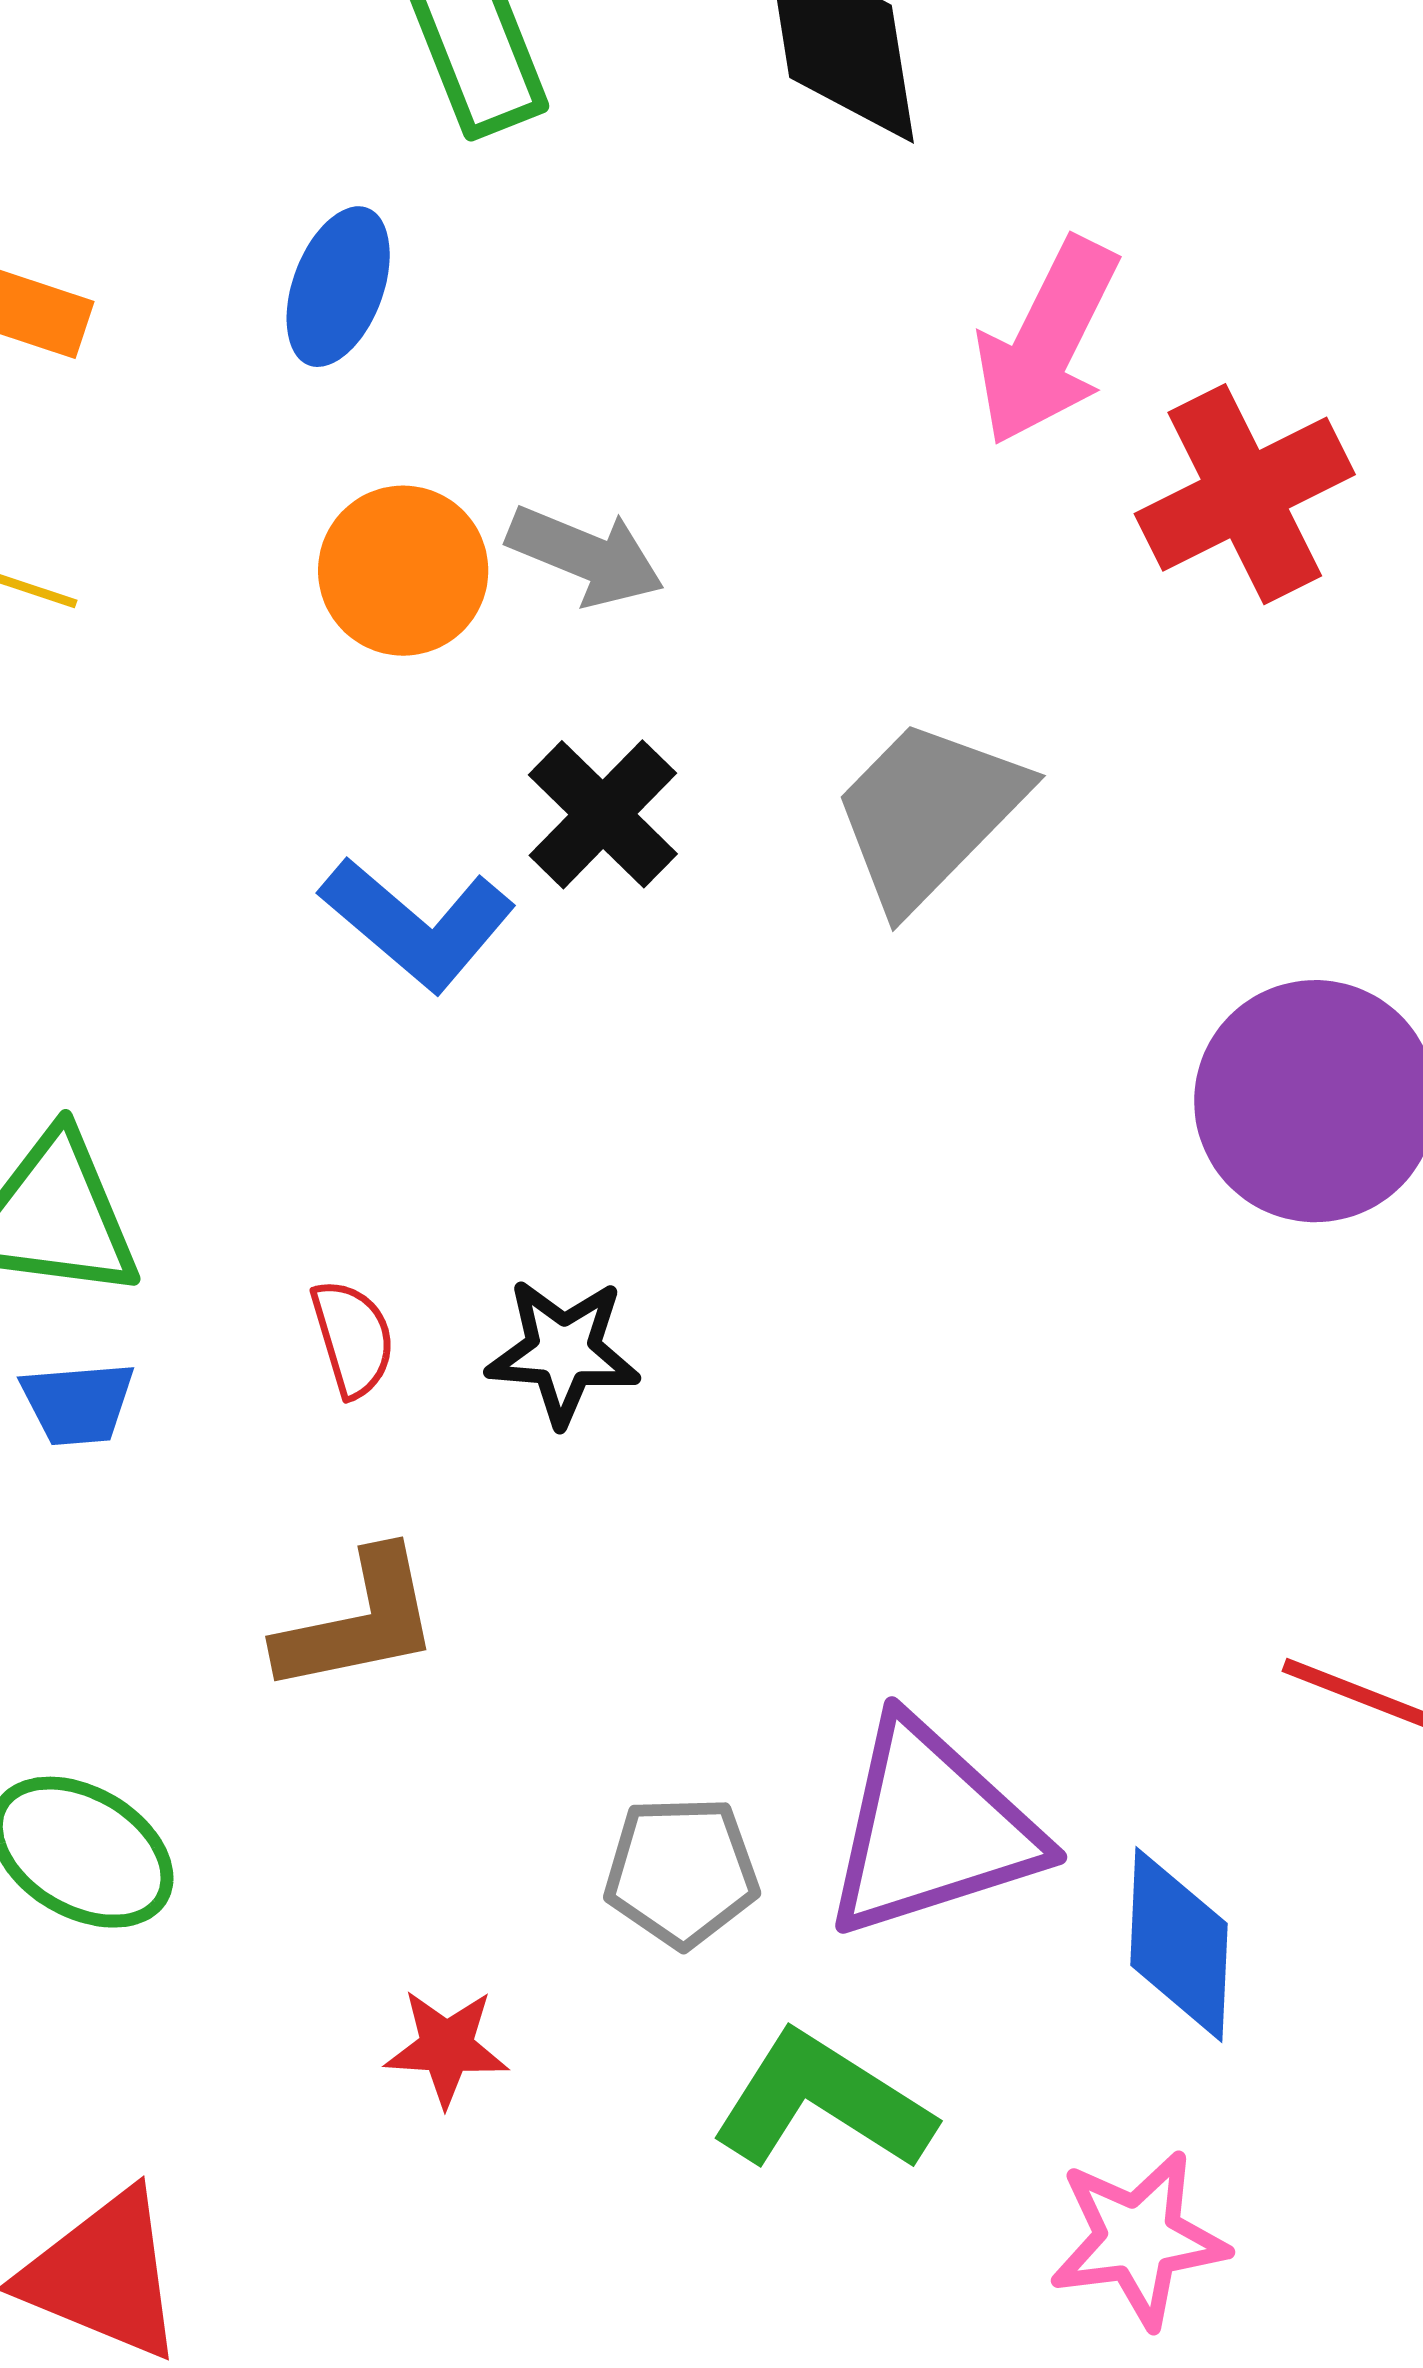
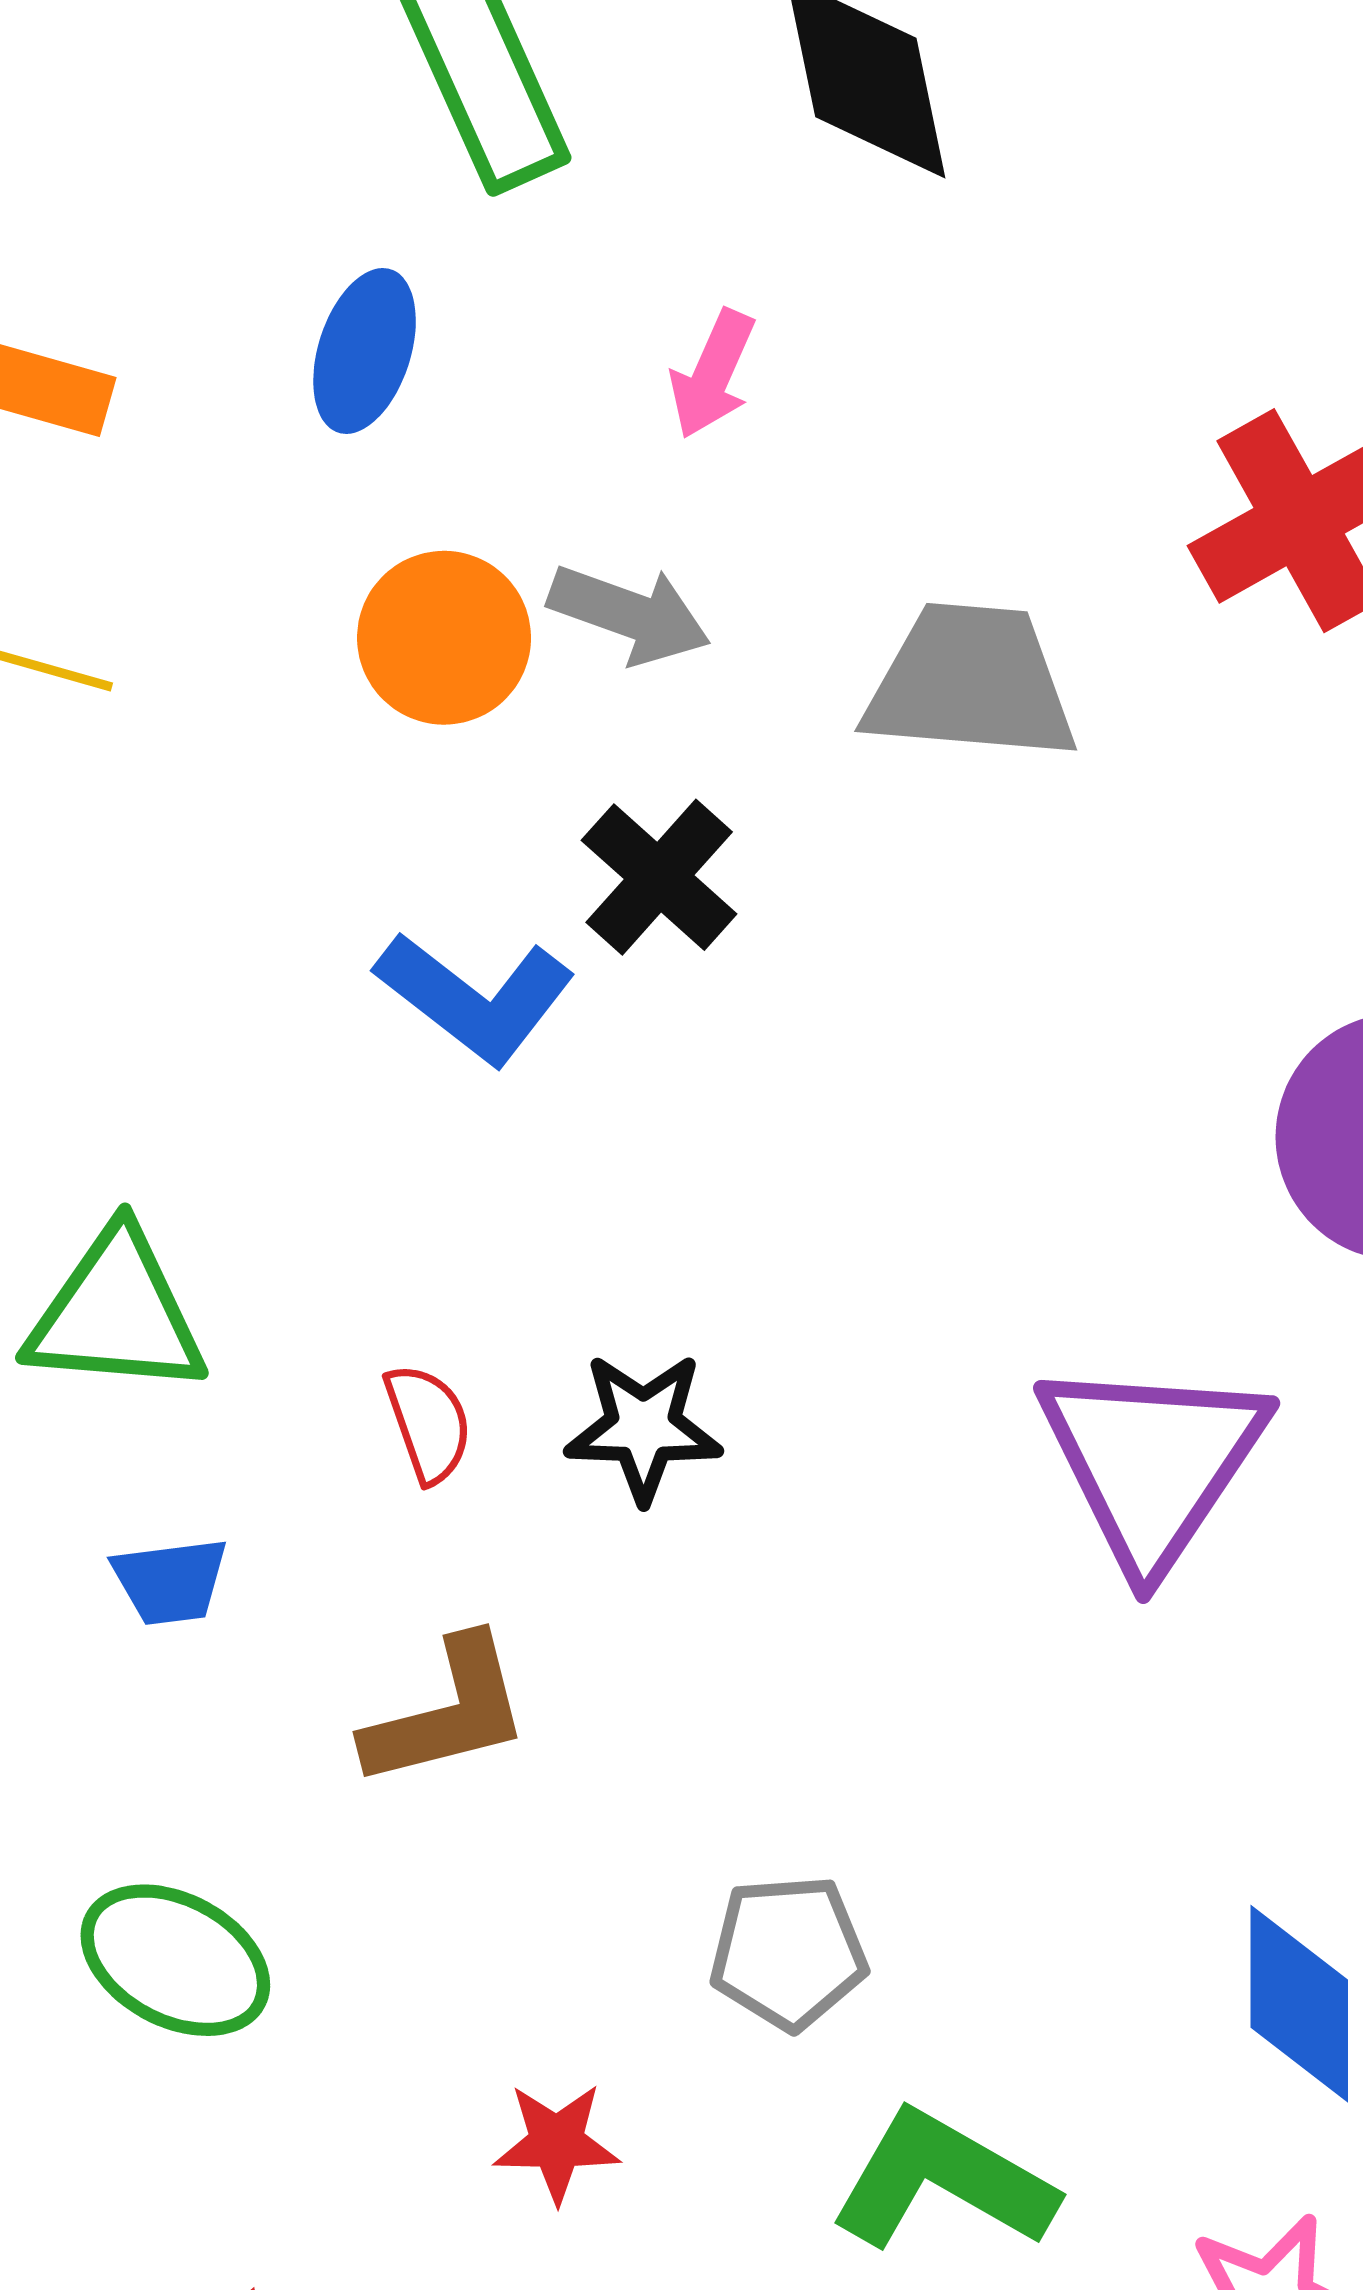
pink arrow: (1047, 342) -> (713, 374), moved, size x0.6
gray trapezoid: (928, 814) -> (971, 683), moved, turned 53
blue trapezoid: (78, 1403) -> (170, 1581), moved
purple triangle: (931, 1829) -> (1152, 1462), moved, turned -36

